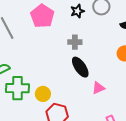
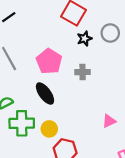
pink pentagon: (42, 16) -> (49, 61), moved
black ellipse: (80, 67) -> (45, 94), moved

